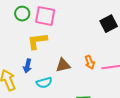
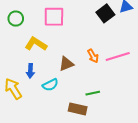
pink square: (45, 16) -> (54, 17), moved
yellow L-shape: (37, 41) -> (36, 44), turned 50

